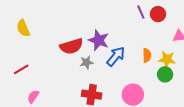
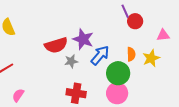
red circle: (158, 14) -> (135, 21), moved
yellow star: (167, 59) -> (151, 58), turned -30
green circle: (165, 74) -> (118, 73), moved, size x1.5

